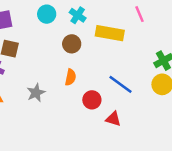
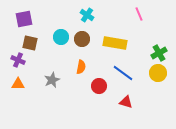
cyan circle: (47, 14) -> (61, 37), moved
yellow rectangle: (110, 33) -> (115, 43), moved
red triangle: (113, 119) -> (126, 102), moved

